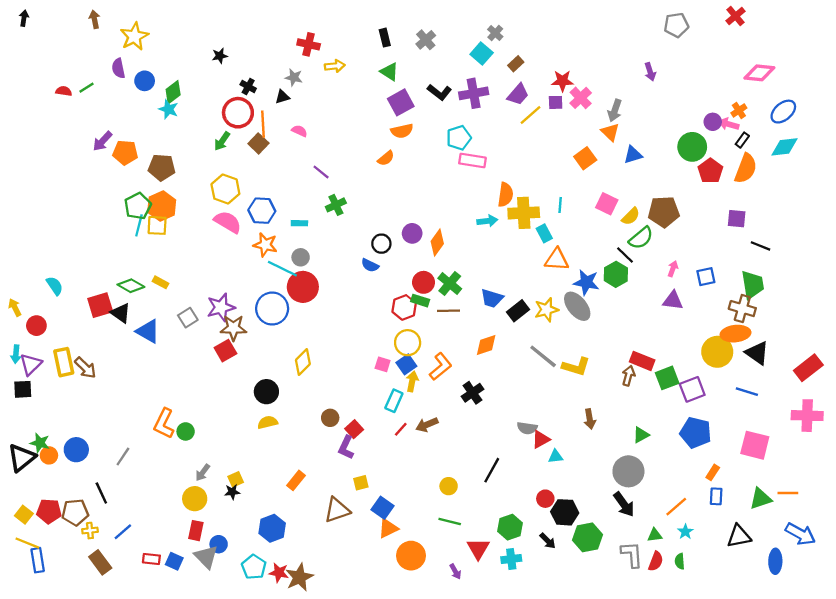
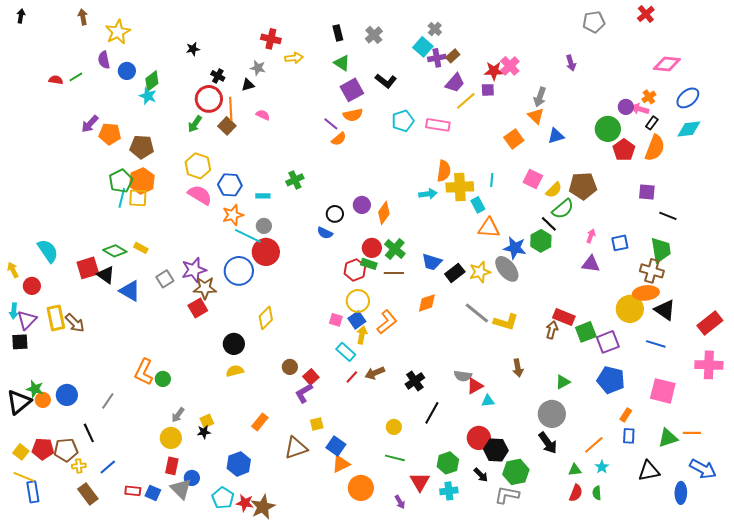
purple cross: (474, 93) -> (437, 58), moved, size x0.7
pink cross: (581, 98) -> (510, 66), moved
pink rectangle: (472, 161) -> (438, 125), moved
purple line: (321, 172) -> (331, 124), moved
orange star: (265, 245) -> (233, 215), turned -30
cyan semicircle: (55, 286) -> (48, 251), size x1.4
black cross: (472, 393) -> (415, 381), moved
cyan rectangle: (394, 401) -> (346, 352), turned -72
purple L-shape: (346, 447) -> (304, 393), turned 35
red circle: (545, 499) -> (479, 438), size x1.5
gray L-shape: (632, 554) -> (507, 495), moved, turned -75

